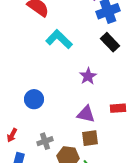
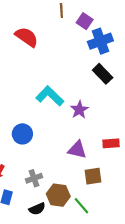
cyan L-shape: (59, 39) -> (50, 96), moved
brown square: (90, 138) -> (93, 176), moved

